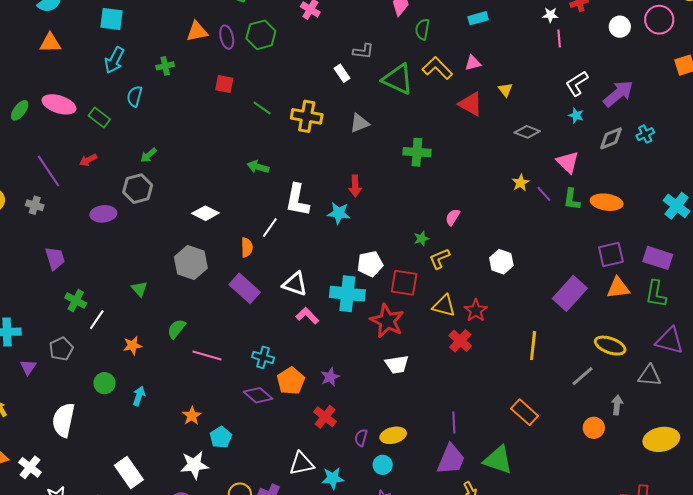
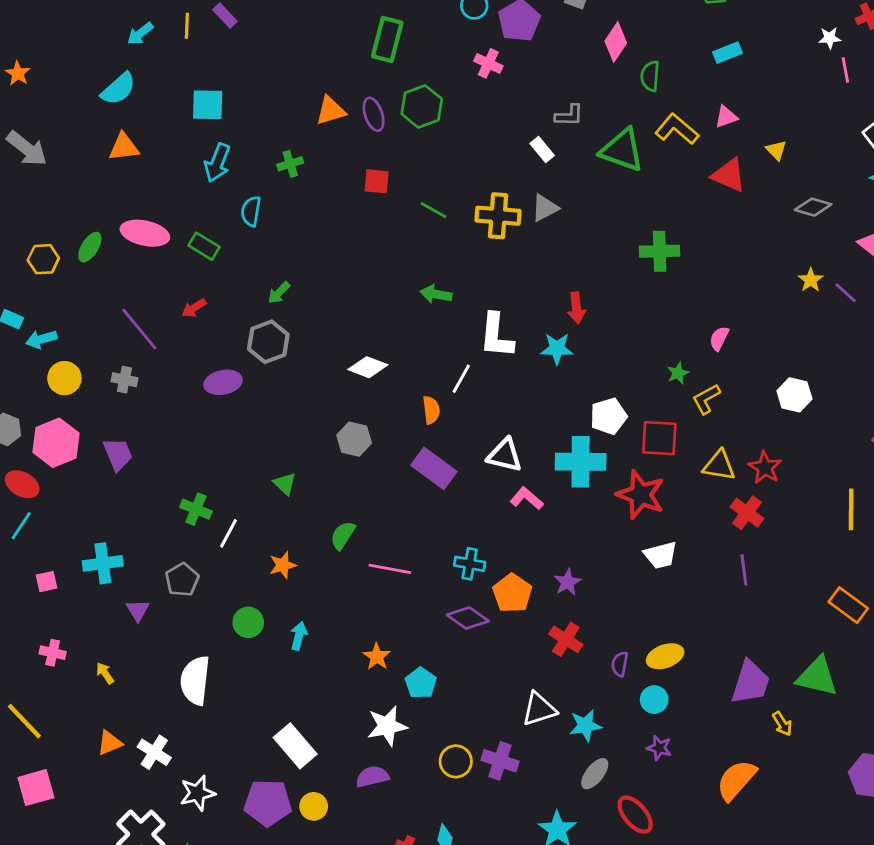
gray triangle: (359, 123) -> (545, 208), moved
purple trapezoid: (55, 258) -> (118, 454), moved
gray hexagon: (191, 262) -> (354, 439), size x0.7
purple line: (454, 422) -> (744, 570), moved

